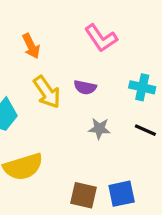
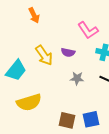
pink L-shape: (101, 38) -> (88, 30), moved
orange arrow: (31, 46) -> (34, 15), moved

